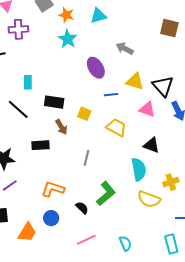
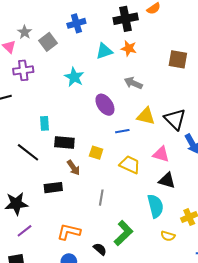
orange star: (66, 15) -> (129, 48), moved
cyan rectangle: (28, 82) -> (45, 123), moved
pink triangle: (147, 109) -> (161, 154), moved
yellow semicircle: (149, 199) -> (168, 236), size x0.6

